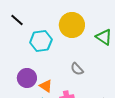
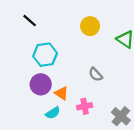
yellow circle: (72, 25) -> (90, 26), size x0.7
cyan hexagon: (41, 41) -> (45, 55), moved

